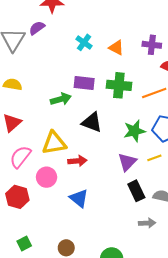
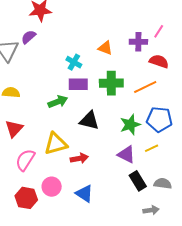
cyan cross: (84, 42) -> (74, 62), moved
purple triangle: (127, 162) -> (126, 155), turned -42
pink circle: (47, 177) -> (52, 187), moved

